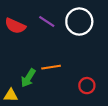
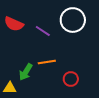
purple line: (47, 22) -> (43, 31), moved
red circle: (87, 86) -> (71, 79), moved

